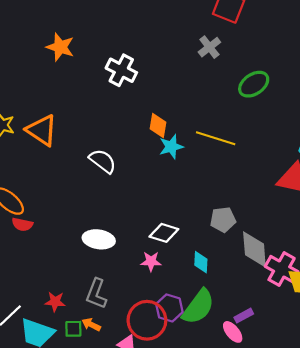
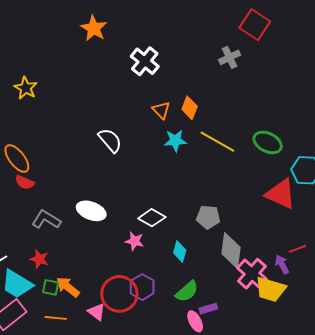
green ellipse: (254, 84) -> (268, 142), moved, turned 48
orange diamond: (158, 125) -> (190, 108), moved
orange triangle: (42, 130) -> (161, 110), moved, size x0.6
gray L-shape: (96, 294) -> (46, 220), moved, turned 88
green semicircle: (198, 307) -> (187, 291), moved, size x0.7
orange arrow: (91, 325) -> (68, 287), size x1.4

